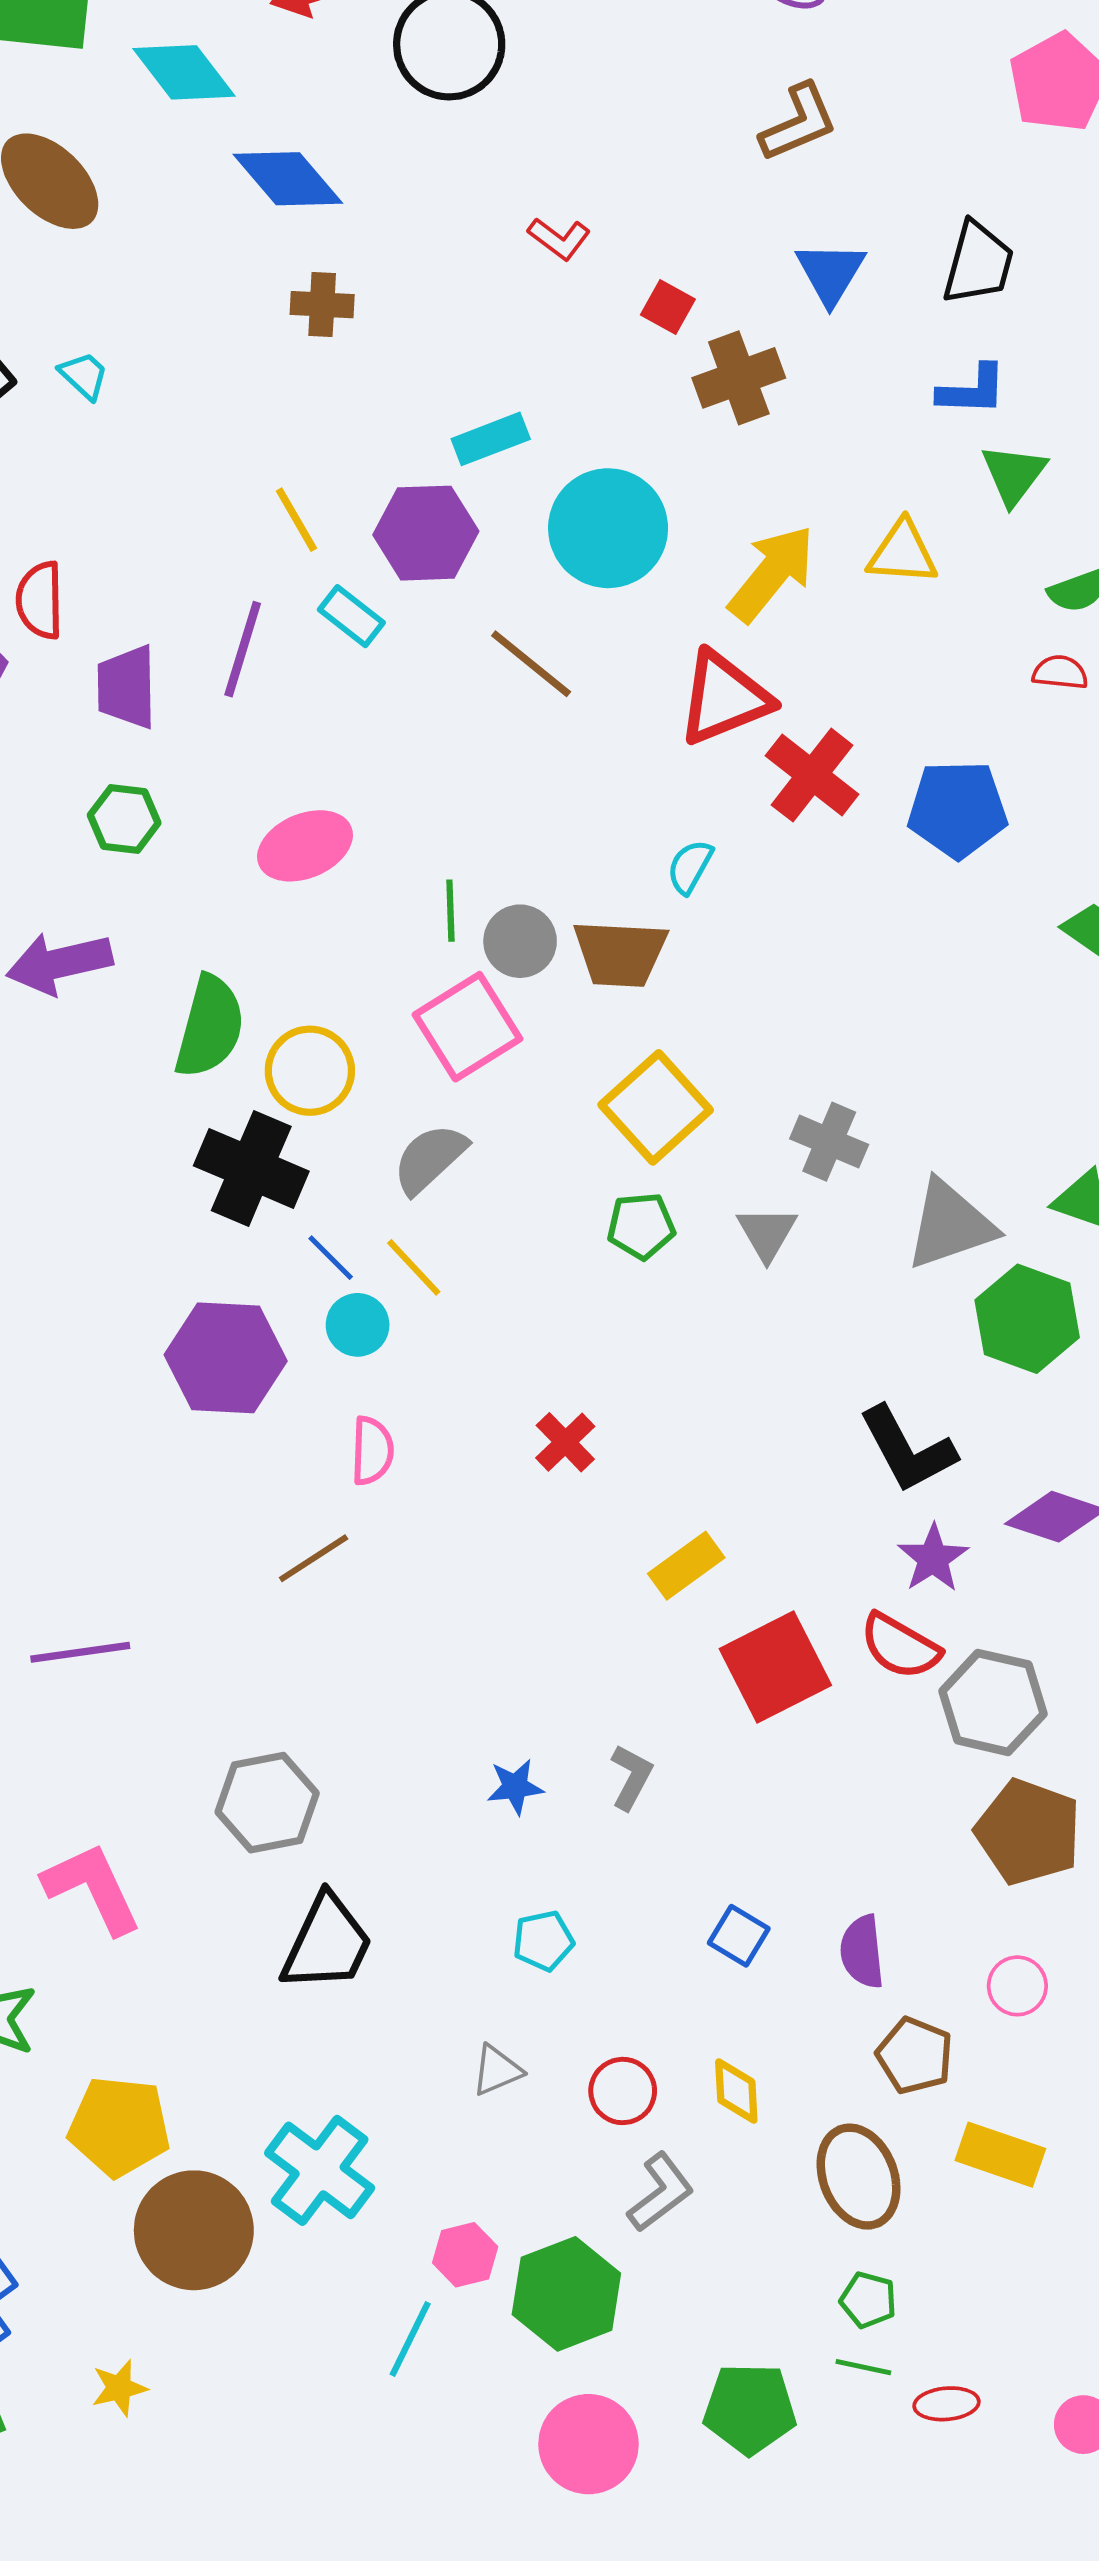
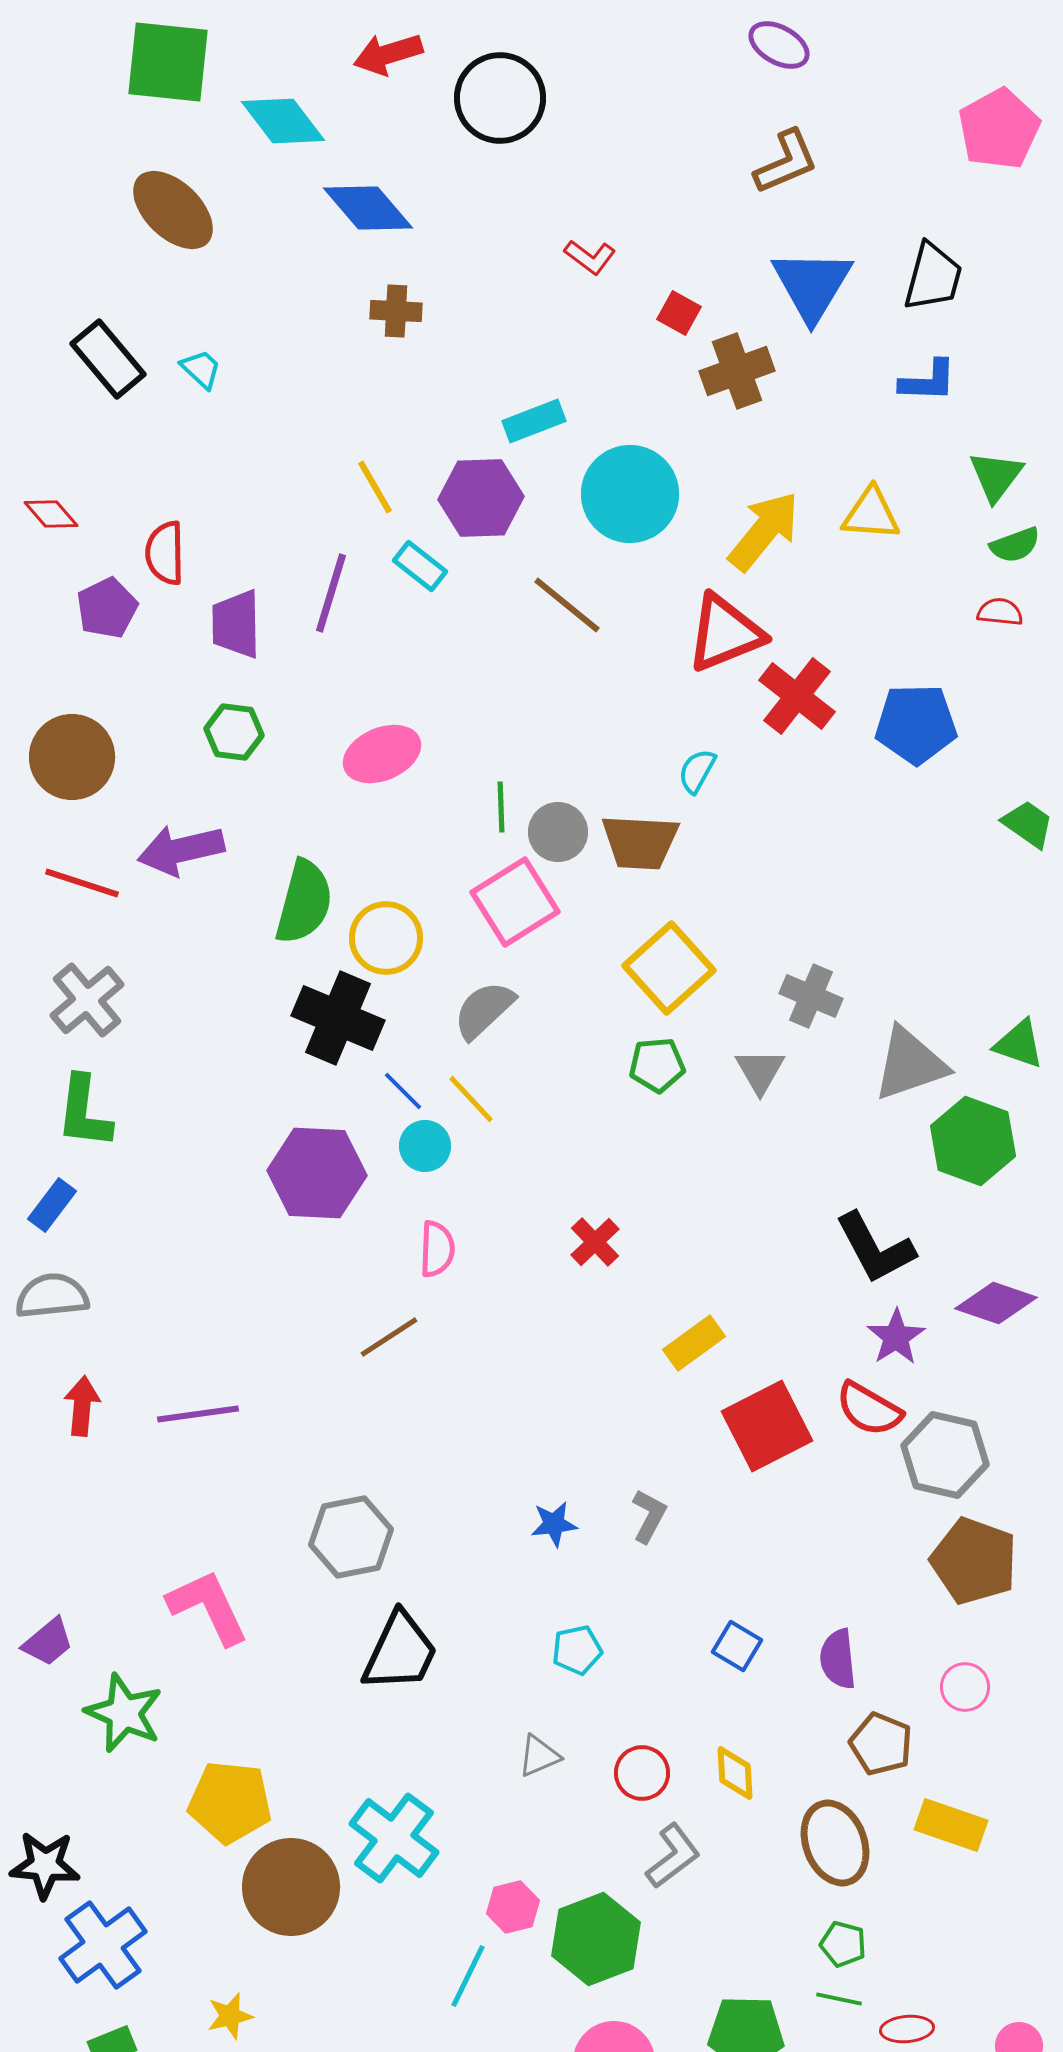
blue triangle: (830, 273) -> (812, 285), size x1.4
green triangle: (1014, 474) -> (996, 476), moved

